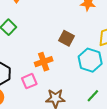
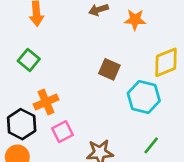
orange cross: (44, 62) -> (46, 102), moved

